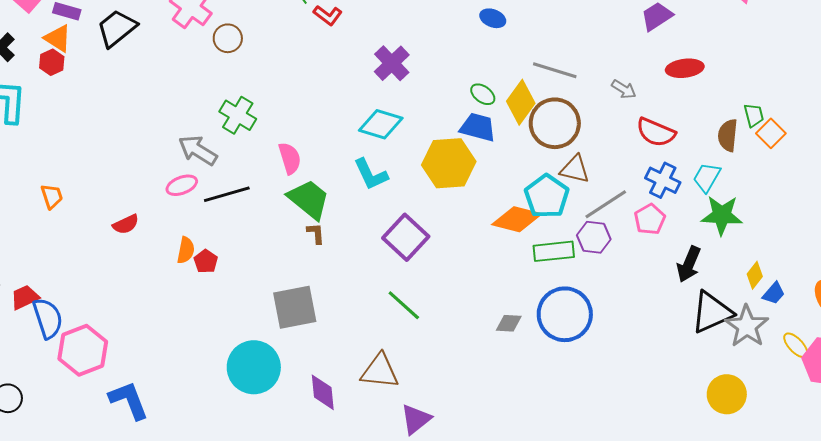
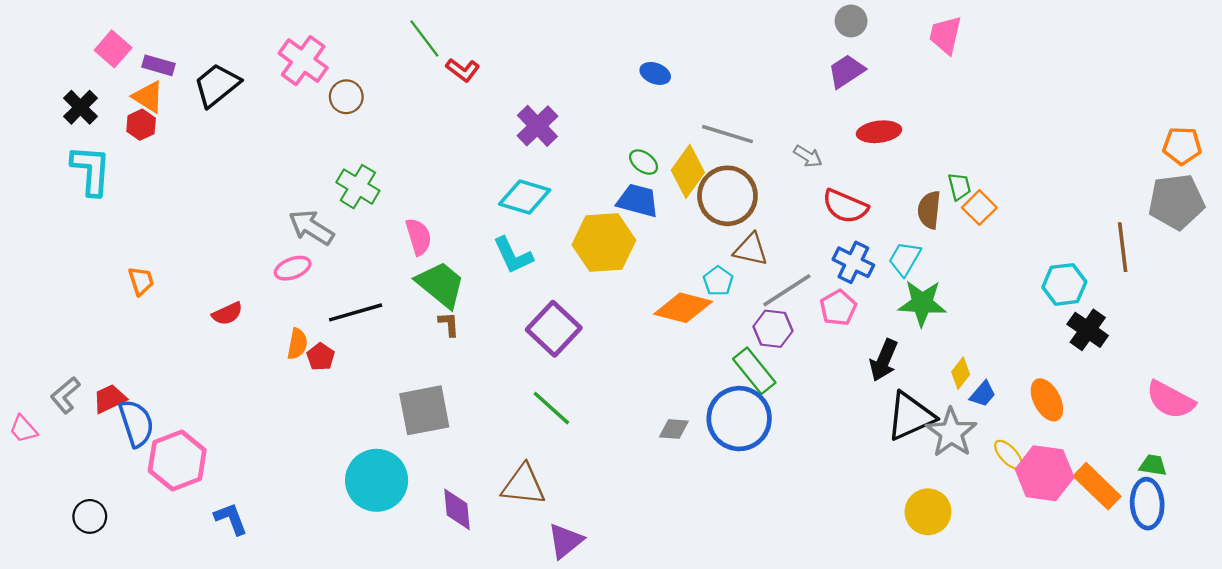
black line: (227, 194) -> (356, 312), moved
cyan pentagon: (547, 196) -> (718, 281), size x0.6
green rectangle: (554, 251) -> (754, 371), moved, turned 57
blue L-shape: (129, 400) -> (231, 519), size x0.7

